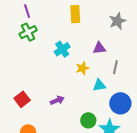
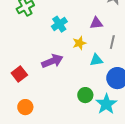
purple arrow: (57, 100) -> (52, 61), moved, size x1.5

